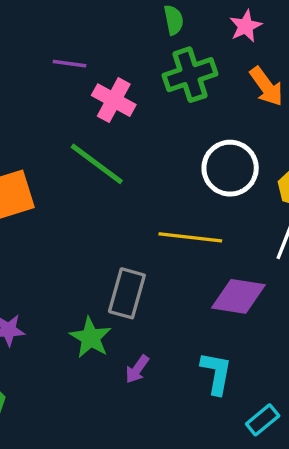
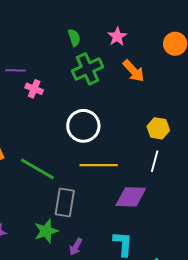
pink cross: (114, 100) -> (34, 89), moved, size x0.7
green line: (97, 164) -> (37, 169), moved
white circle: (230, 168) -> (83, 126), moved
green star: (91, 338) -> (46, 231), turned 30

